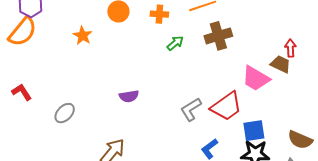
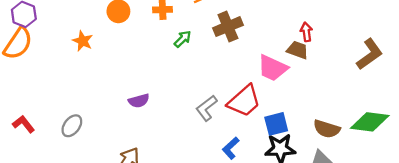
red L-shape: (22, 92) -> (24, 124), moved

